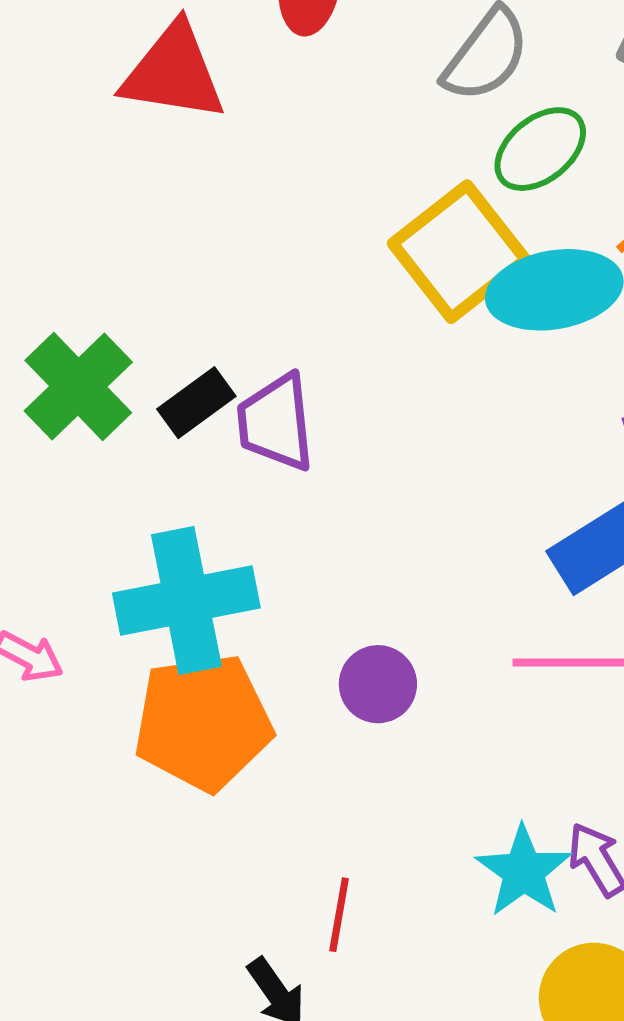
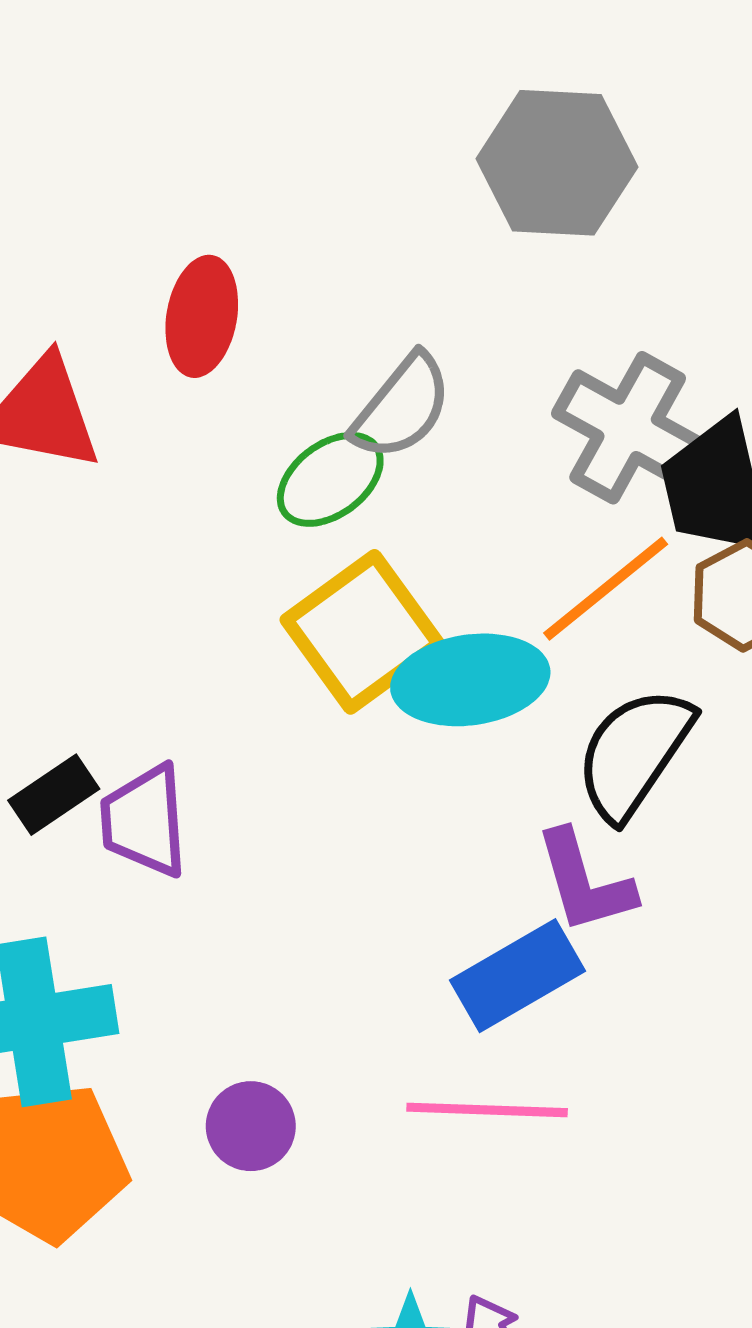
green ellipse: (540, 149) -> (330, 479), moved

